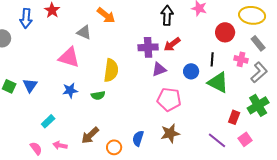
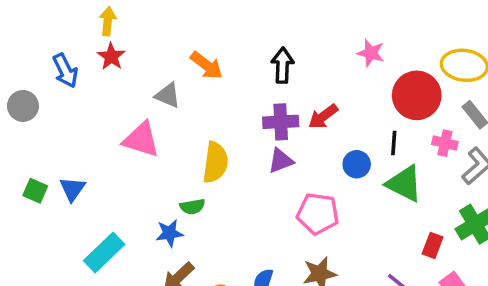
black arrow: (167, 15) -> (282, 65), moved
blue arrow: (26, 18) -> (65, 71), turned -30
red circle: (225, 32) -> (417, 95), size x1.4
purple triangle: (159, 69) -> (281, 161), moved
blue star: (70, 90) -> (169, 233), moved
cyan rectangle: (48, 121) -> (104, 252), size x1.6

